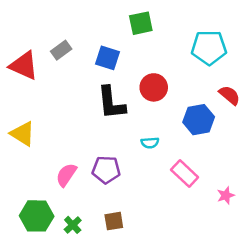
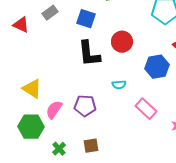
red triangle: (24, 66) -> (21, 25), size x0.7
yellow triangle: (23, 134) -> (32, 89), moved
green hexagon: (37, 216) -> (31, 127), moved

